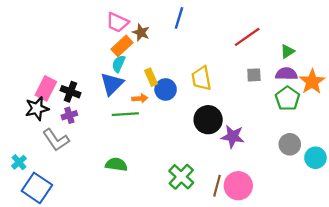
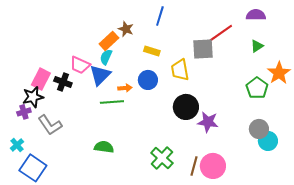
pink trapezoid: (117, 22) -> (80, 65), moved
purple semicircle: (286, 74) -> (256, 15), moved
gray square: (254, 75) -> (203, 49), moved, size x1.6
yellow rectangle: (151, 77) -> (152, 51), moved, turned -49
purple cross: (69, 115) -> (24, 112), moved
cyan circle: (315, 158) -> (268, 141), moved

